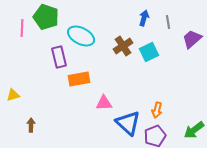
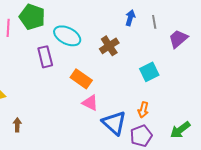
cyan square: (149, 52) -> (149, 72), moved
orange rectangle: (79, 79) -> (81, 79), moved, turned 45
pink triangle: (104, 103) -> (90, 103), turned 30

